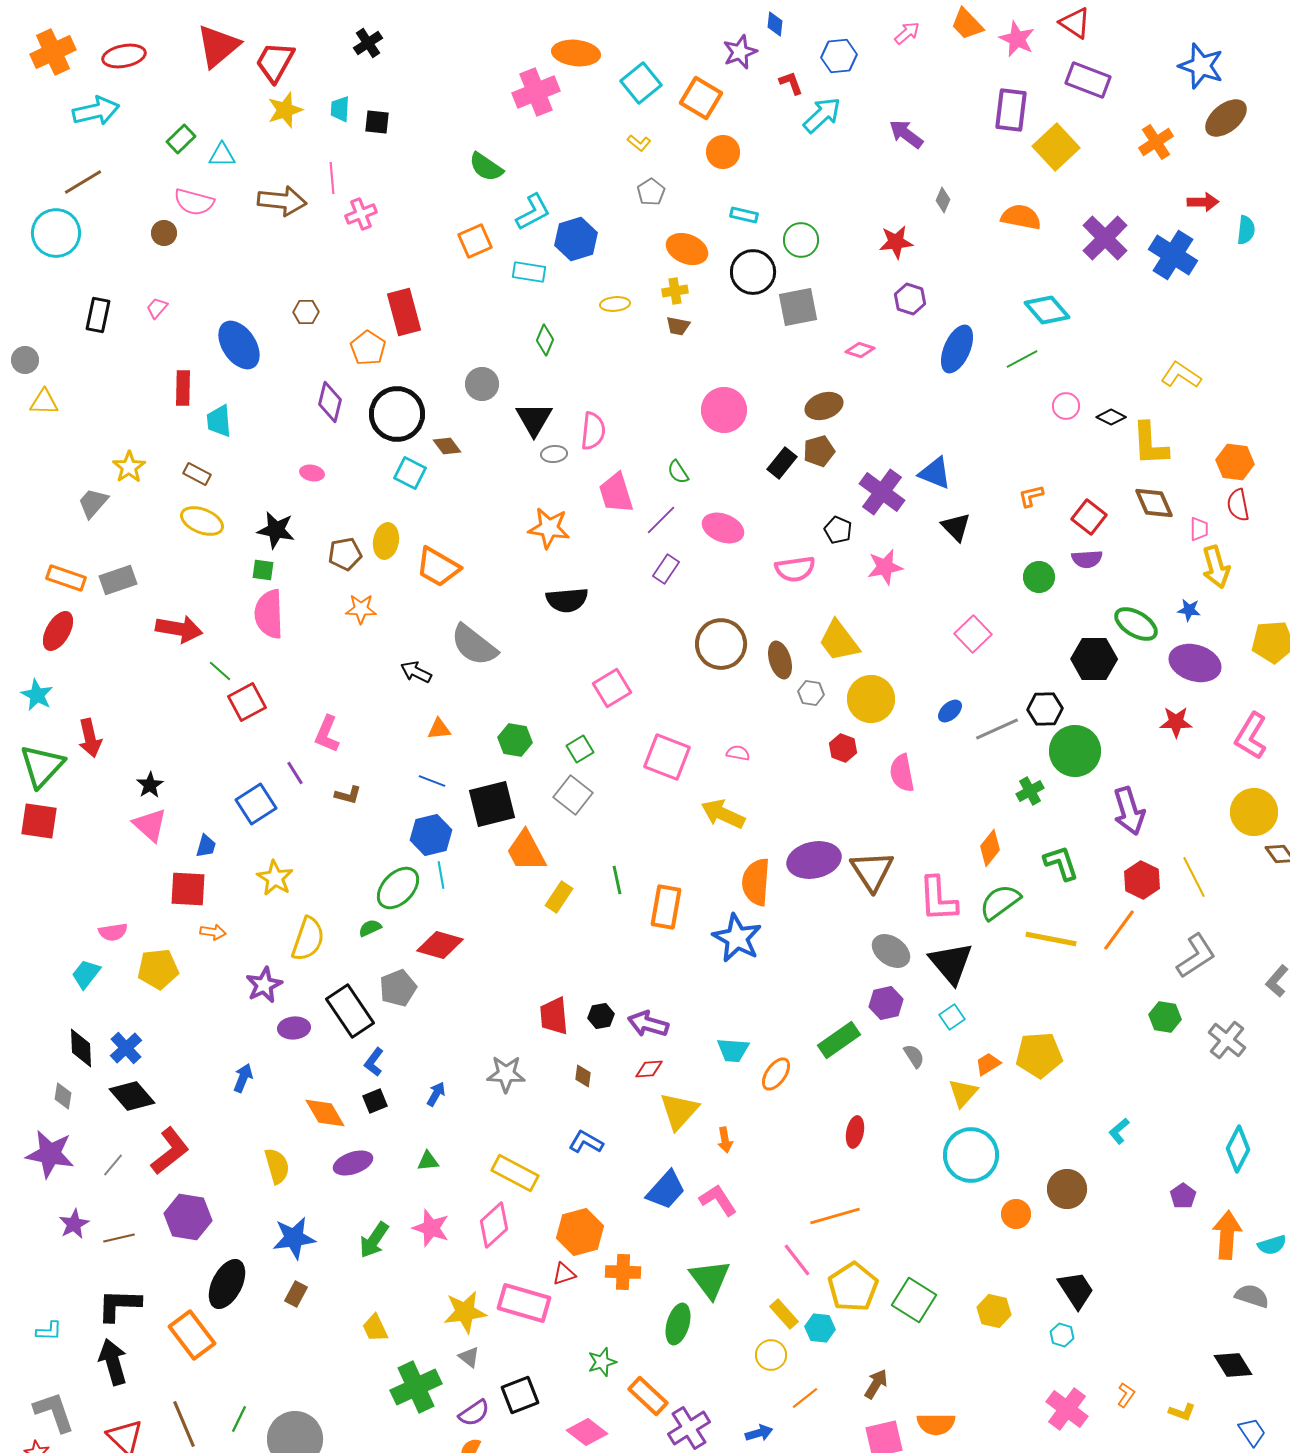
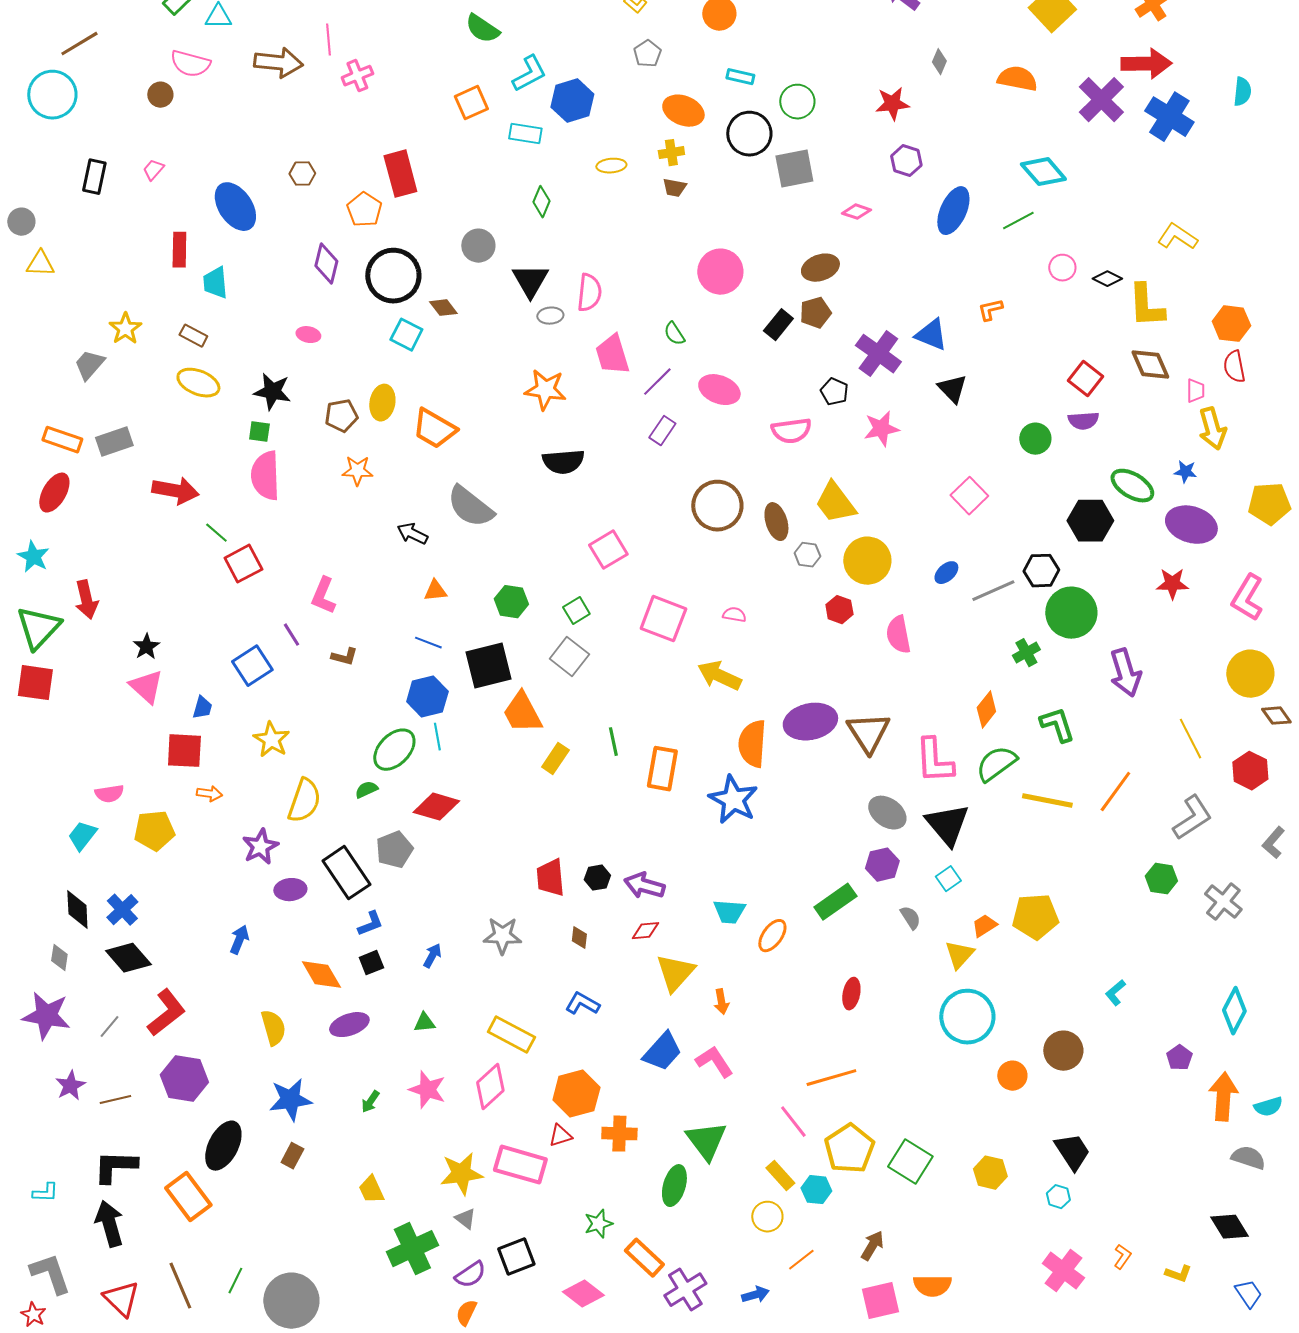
red arrow: (1203, 202) -> (1146, 64), moved, size x1.6
orange L-shape: (1031, 496) -> (990, 310), moved
red hexagon: (1142, 880) -> (1250, 771), moved
blue L-shape: (374, 1062) -> (370, 924), turned -148
green arrow: (374, 1240) -> (370, 1102), size x0.6

